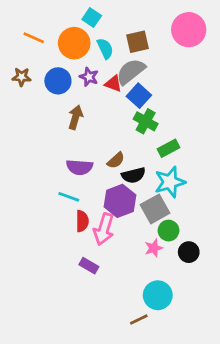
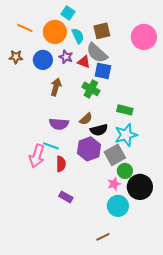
pink circle: (189, 30) -> (144, 37), moved
gray semicircle: (131, 71) -> (97, 53), turned -100
blue square: (139, 96) -> (103, 71), turned -30
green cross: (146, 121) -> (91, 89), moved
green rectangle: (169, 148) -> (125, 110), turned 42
pink arrow: (104, 229) -> (37, 156), moved
black circle: (189, 252) -> (140, 187), size x1.6
cyan circle: (158, 295) -> (118, 206), moved

